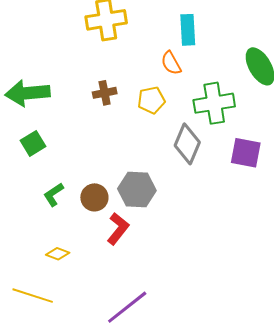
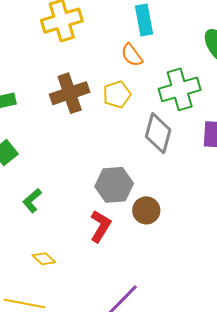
brown cross: (105, 93) -> (70, 93), size x1.6
brown circle: (94, 197) -> (146, 210), moved
yellow diamond: (58, 254) -> (44, 259), turned 30

